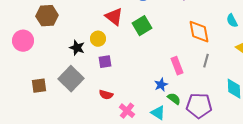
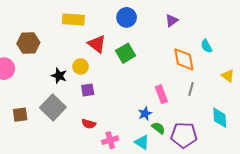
cyan semicircle: (232, 21) -> (206, 46), moved
pink cross: (127, 111) -> (110, 140), turned 35

